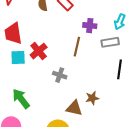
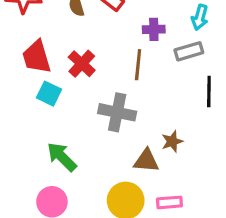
red cross: (39, 51) -> (82, 64), moved
cyan square: (18, 58) -> (49, 94), turned 35
gray cross: (60, 75) -> (117, 112), size x1.6

